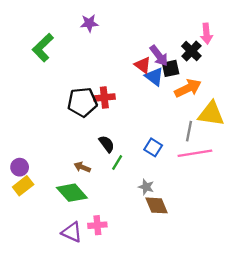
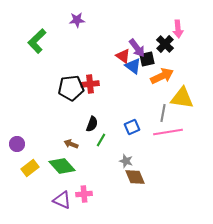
black semicircle: (107, 144) -> (92, 124), turned 56
blue square: (153, 147) -> (132, 127), turned 35
yellow rectangle: (23, 186) -> (30, 168), moved

